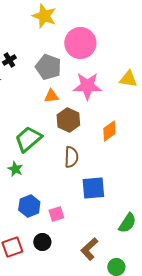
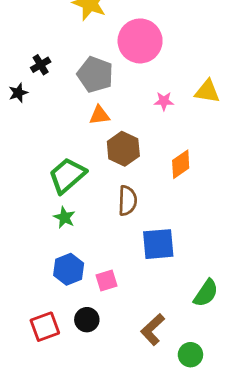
pink star: (87, 86) -> (164, 101), moved, size x0.5
green star: (15, 169) -> (64, 217), moved

